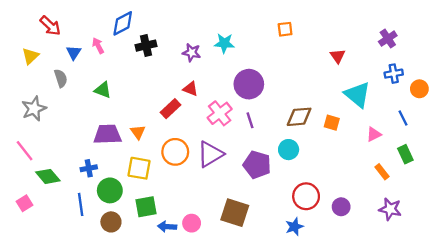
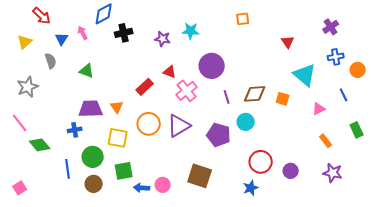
red triangle: (190, 89) -> (170, 72), moved
purple line: (250, 120) -> (227, 97), moved
green rectangle: (405, 154) -> (357, 130), moved
blue cross: (89, 168) -> (75, 130), moved
pink square: (25, 203) -> (20, 188), moved

